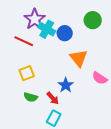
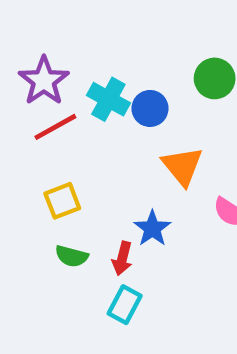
purple star: (35, 19) -> (44, 81), moved
red line: (24, 41) -> (55, 127), turned -54
red arrow: (53, 98) -> (122, 258), turned 56

